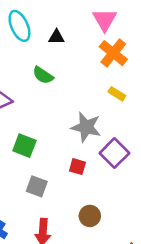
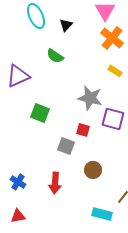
black triangle: (56, 37) -> (66, 25), turned -48
purple square: (114, 153) -> (113, 119), turned -30
gray square: (37, 186) -> (66, 146), moved

